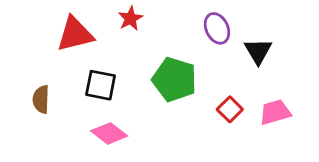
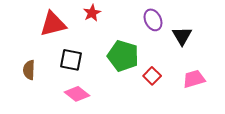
red square: (230, 109) -> (152, 76), moved

